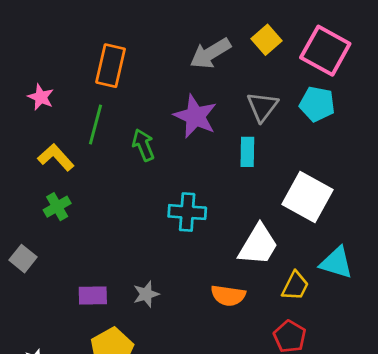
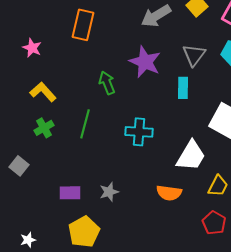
green line: (95, 124) -> (85, 124), moved

